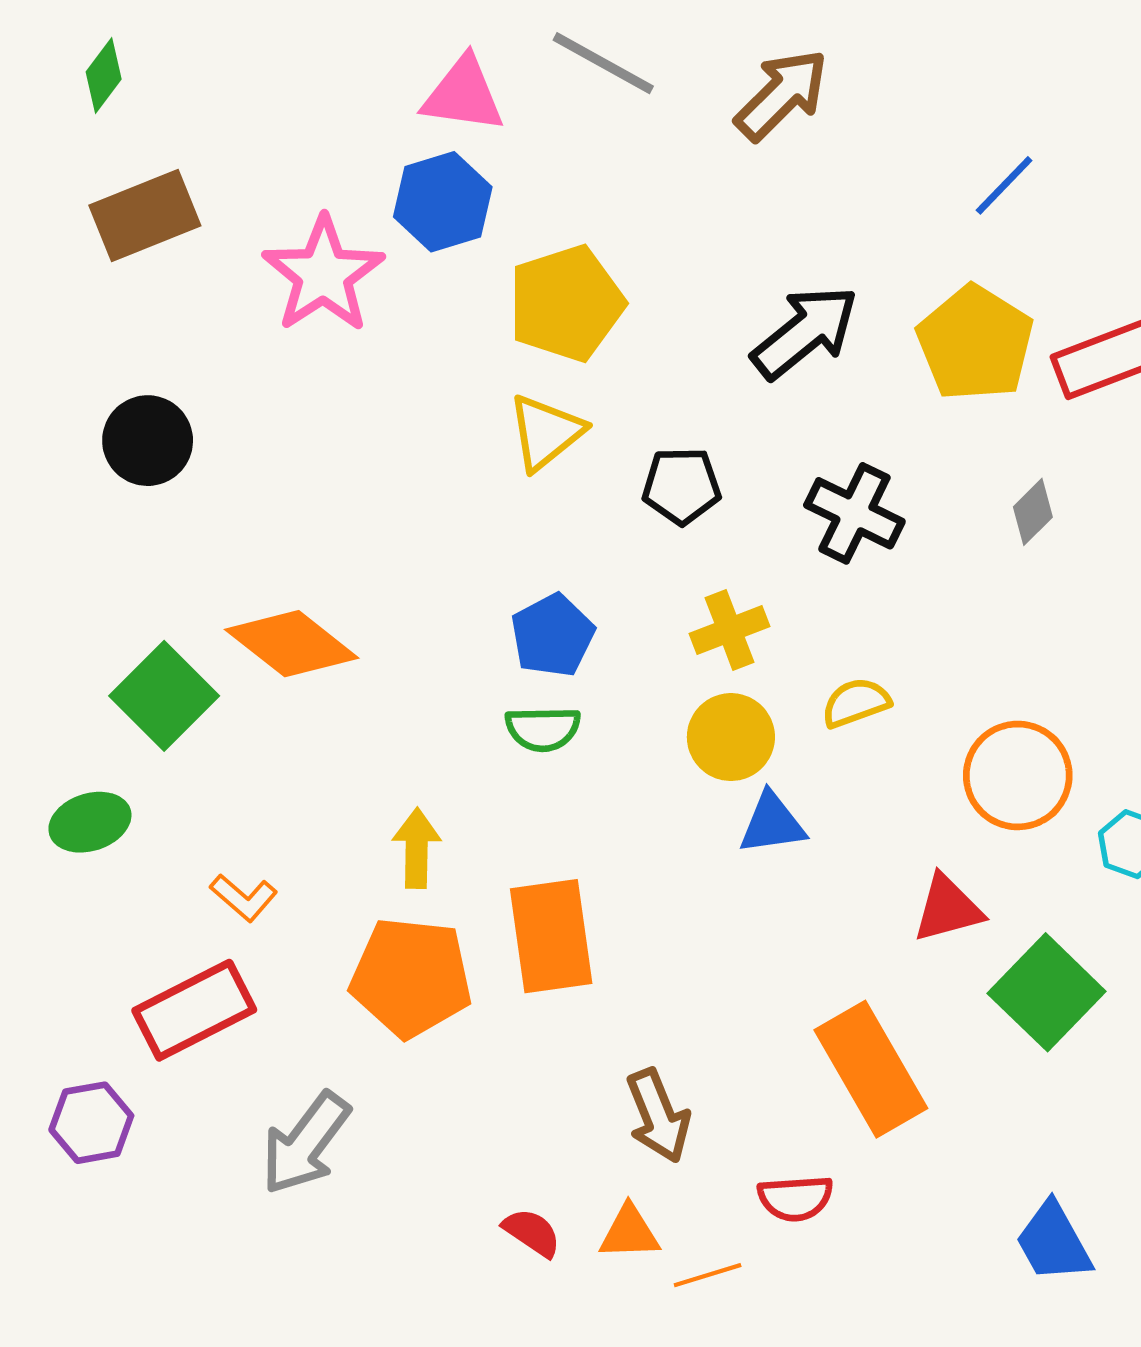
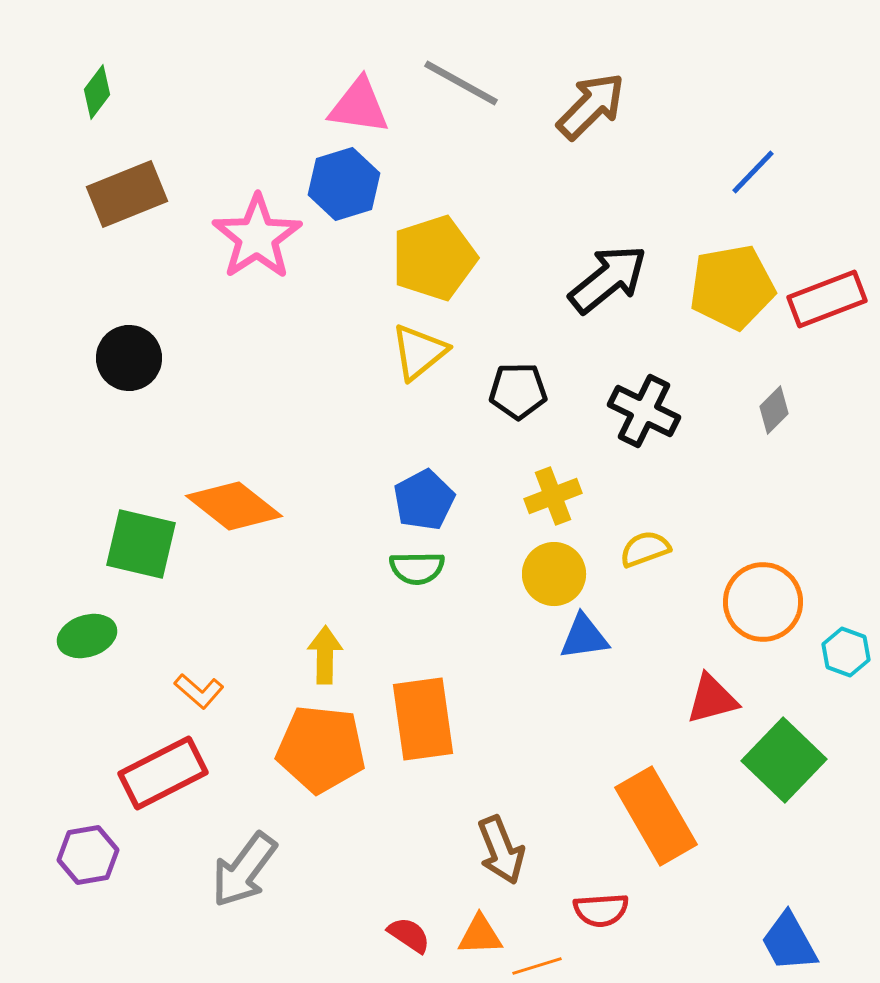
yellow pentagon: (975, 343) -> (732, 287), turned 30
green square: (164, 696) -> (141, 544), turned -32

